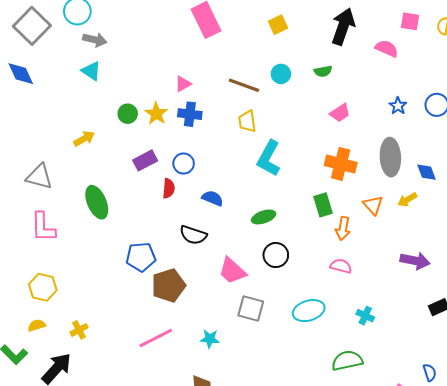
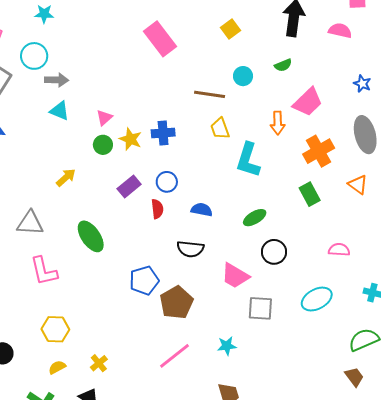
pink triangle: (183, 84) -> (104, 118), moved
pink trapezoid: (340, 113) -> (308, 102), size x1.5
orange cross: (341, 164) -> (319, 151), turned -32
orange arrow: (343, 229) -> (278, 123), moved

